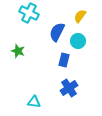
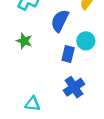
cyan circle: (78, 41) -> (86, 41), moved
green star: (18, 51) -> (24, 41), moved

